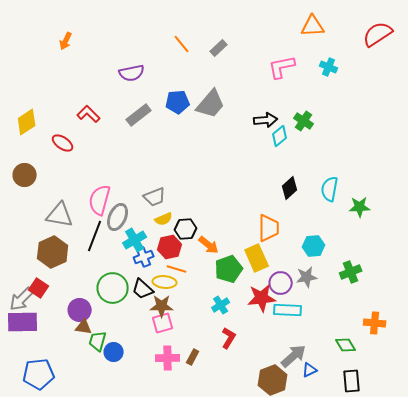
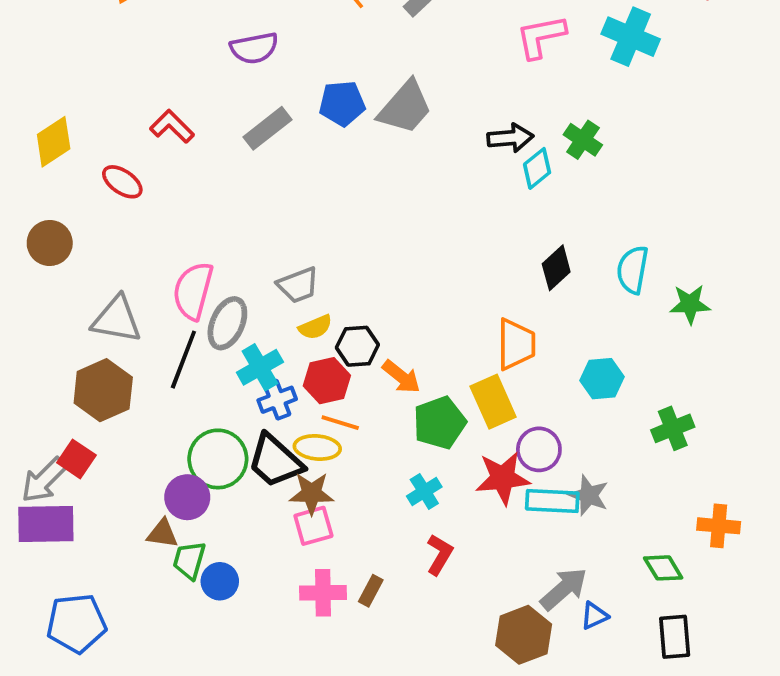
cyan cross: (329, 67) -> (631, 37), size x1.6
gray star: (307, 277) -> (589, 495), moved, turned 30
black trapezoid: (143, 289) -> (275, 461), size x1.4
purple circle: (80, 310) -> (187, 497), moved

